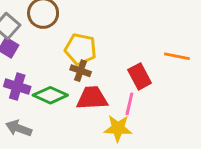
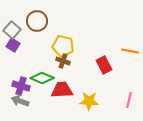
purple cross: (17, 87) -> (21, 86), moved
red trapezoid: (92, 98) -> (62, 90), moved
pink line: (129, 104) -> (129, 100), moved

